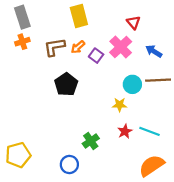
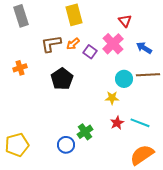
orange cross: (22, 42) -> (20, 68), moved
blue circle: (69, 165) -> (66, 145), moved

